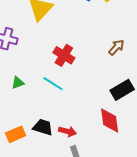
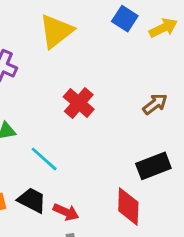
cyan line: (53, 84) -> (44, 159), moved

